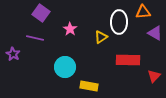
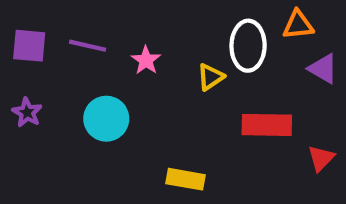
purple square: (41, 13) -> (29, 46), moved, turned -30
purple line: (35, 38) -> (88, 46), moved
cyan circle: (65, 67) -> (106, 119), moved

